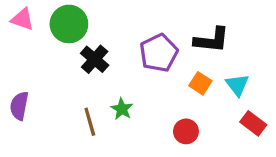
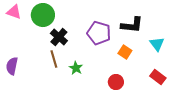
purple pentagon: (159, 53) -> (99, 33), turned -30
cyan triangle: (237, 85) -> (157, 44), moved
brown line: (90, 122) -> (54, 59), moved

